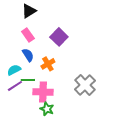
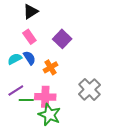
cyan semicircle: (14, 70) -> (15, 59), moved
green line: (28, 80) -> (26, 100), moved
green star: (47, 109) -> (49, 115), size x1.5

